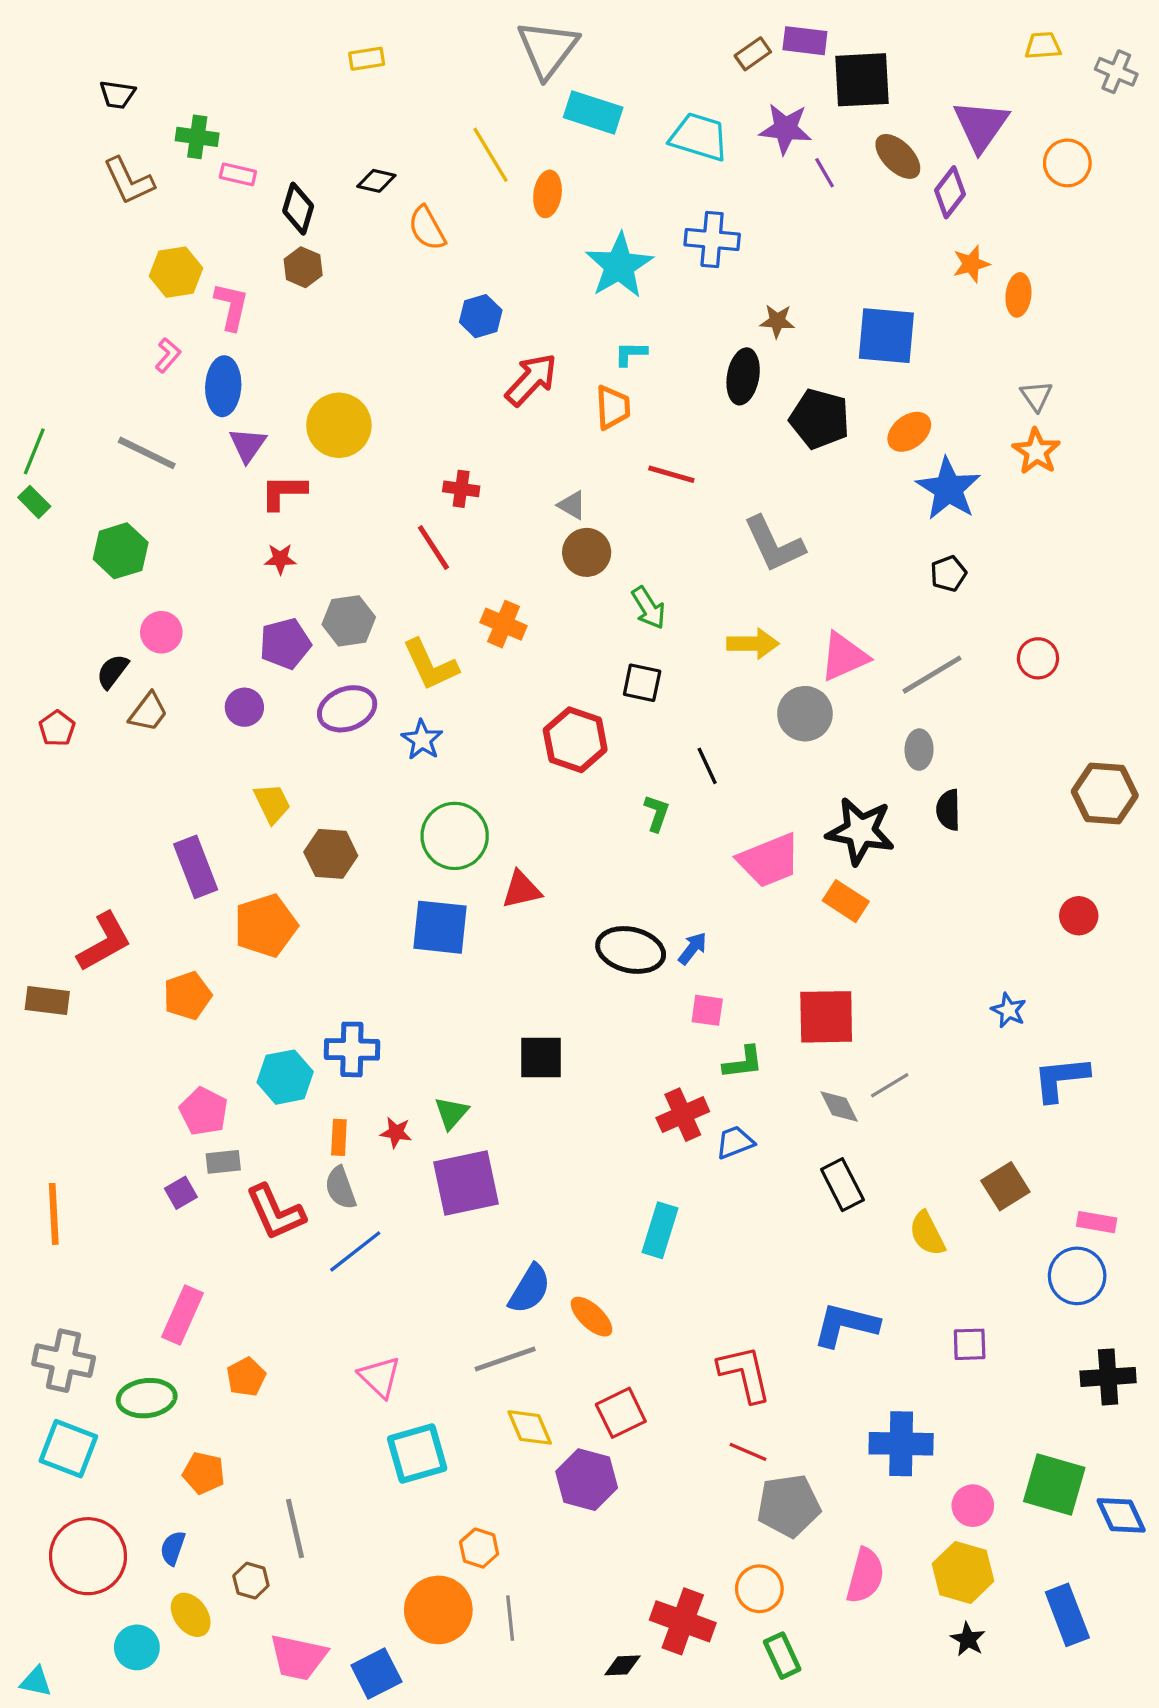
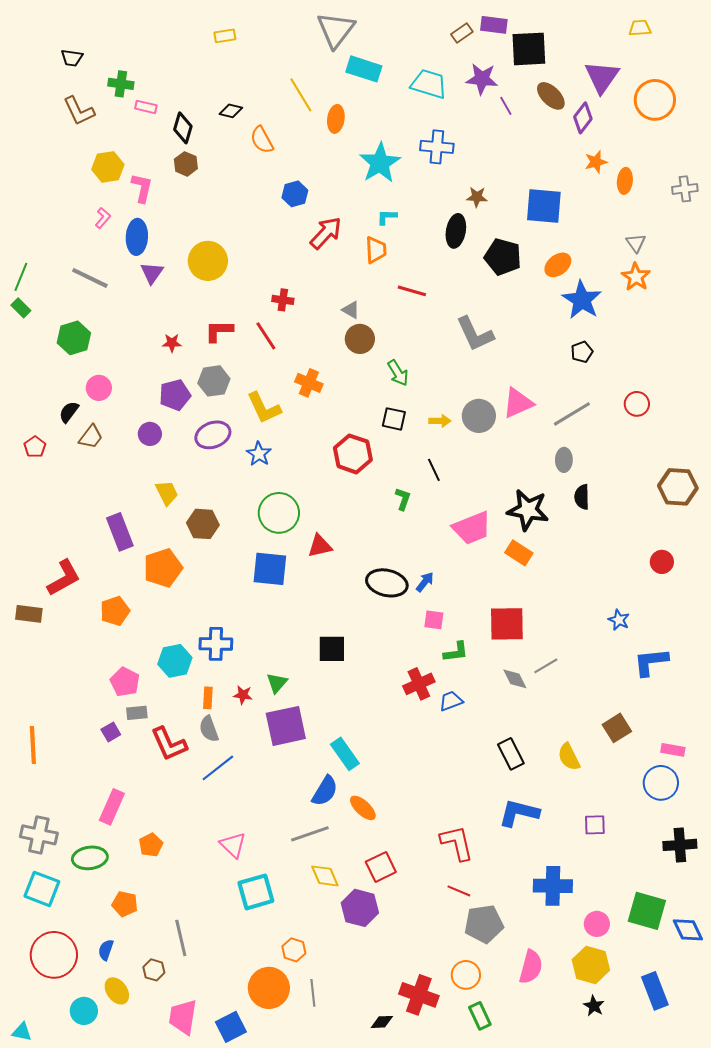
gray cross: (1116, 72) -> (685, 189), moved, turned -30
orange circle: (1067, 163) -> (655, 100), size x1.4
red L-shape: (284, 492) -> (219, 331), moved
yellow arrow: (753, 644) -> (440, 421), moved, size x0.7
gray circle: (805, 714) -> (479, 416), moved
black rectangle: (842, 1185) -> (511, 754), moved
cyan rectangle: (660, 1230) -> (345, 754), moved, turned -52
pink trapezoid: (298, 1657) -> (183, 1017), turned 87

